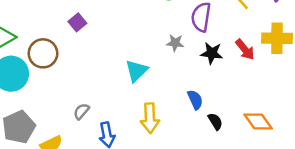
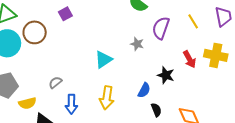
black star: (212, 53) -> (166, 75), moved
blue semicircle: (195, 100) -> (144, 90), turned 42

